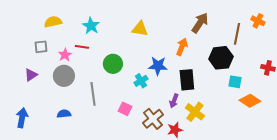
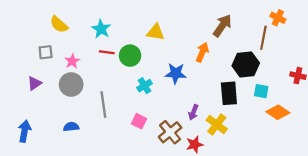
orange cross: (258, 21) -> (278, 18), moved
yellow semicircle: (53, 22) -> (59, 24), turned -126
red line: (82, 47) -> (107, 52), moved
green circle: (113, 64) -> (130, 56), moved
black rectangle: (187, 80) -> (229, 93), moved
cyan cross: (141, 81) -> (144, 86), moved

